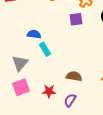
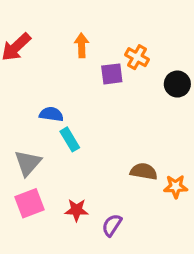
purple square: (76, 19) -> (112, 74), moved
brown semicircle: (74, 76) -> (144, 171), moved

